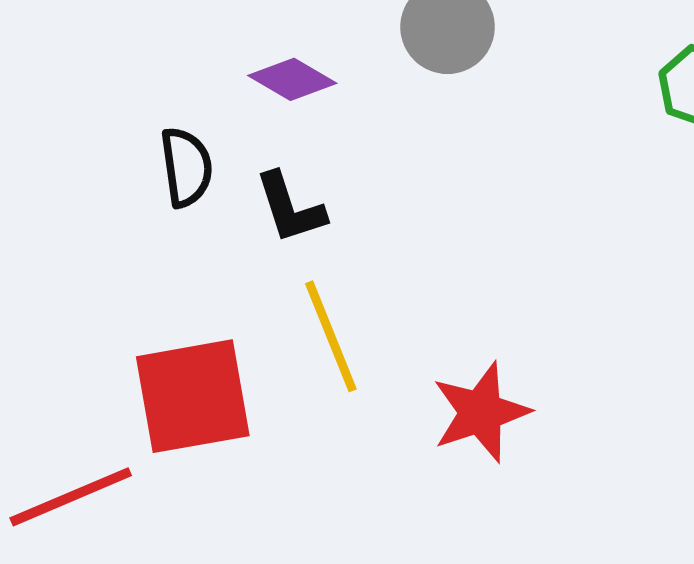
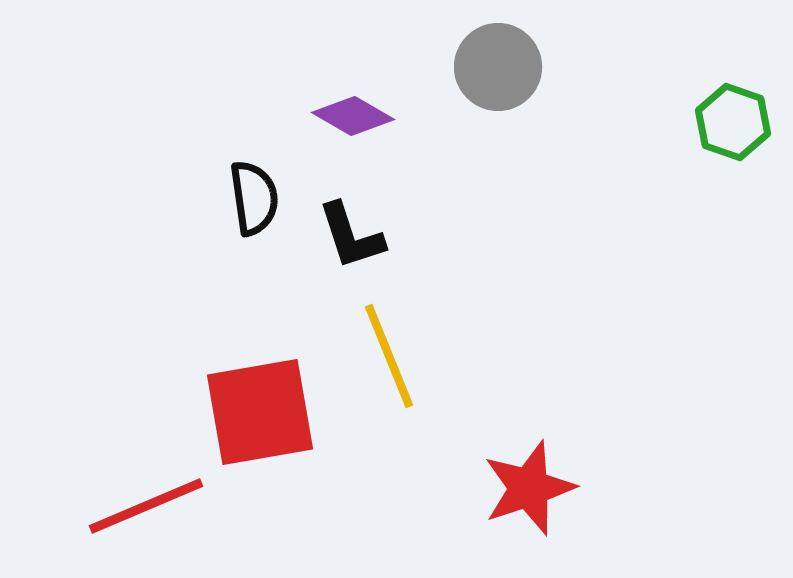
red star: (481, 412) -> (529, 488), moved

